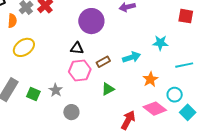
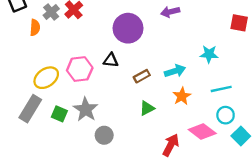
yellow ellipse: (24, 47) -> (46, 78), moved
cyan line: (184, 65) -> (221, 89), moved
pink hexagon: (80, 70) -> (80, 69), moved
orange star: (150, 79) -> (182, 96), moved
gray star: (56, 90) -> (86, 109), size x1.5

